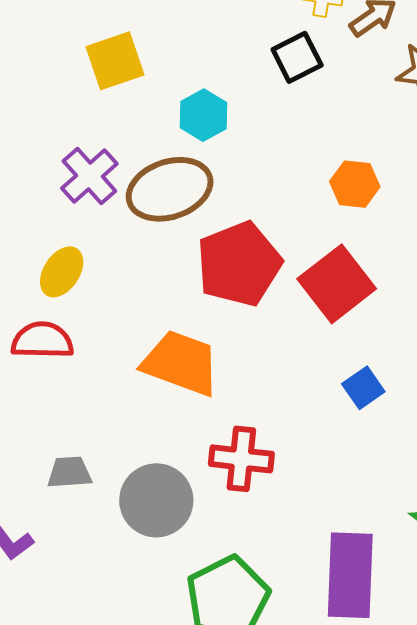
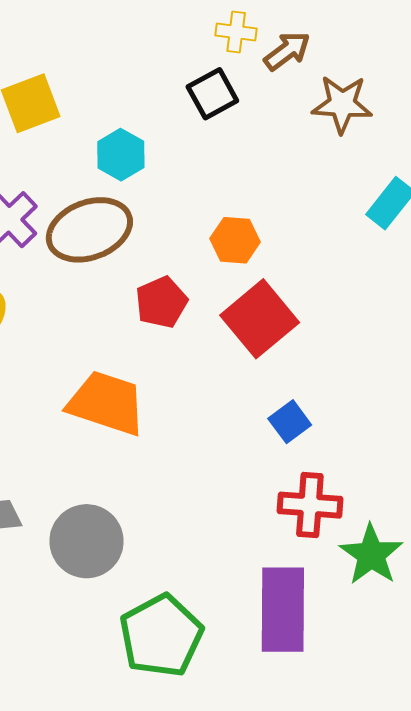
orange hexagon: (355, 184) -> (235, 240), moved
red pentagon: (239, 264) -> (161, 302), size x0.6
red cross: (241, 459) -> (310, 505), moved

